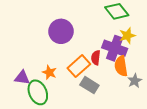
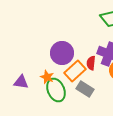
purple circle: (61, 31) -> (62, 53), moved
green ellipse: (38, 92) -> (56, 90), moved

